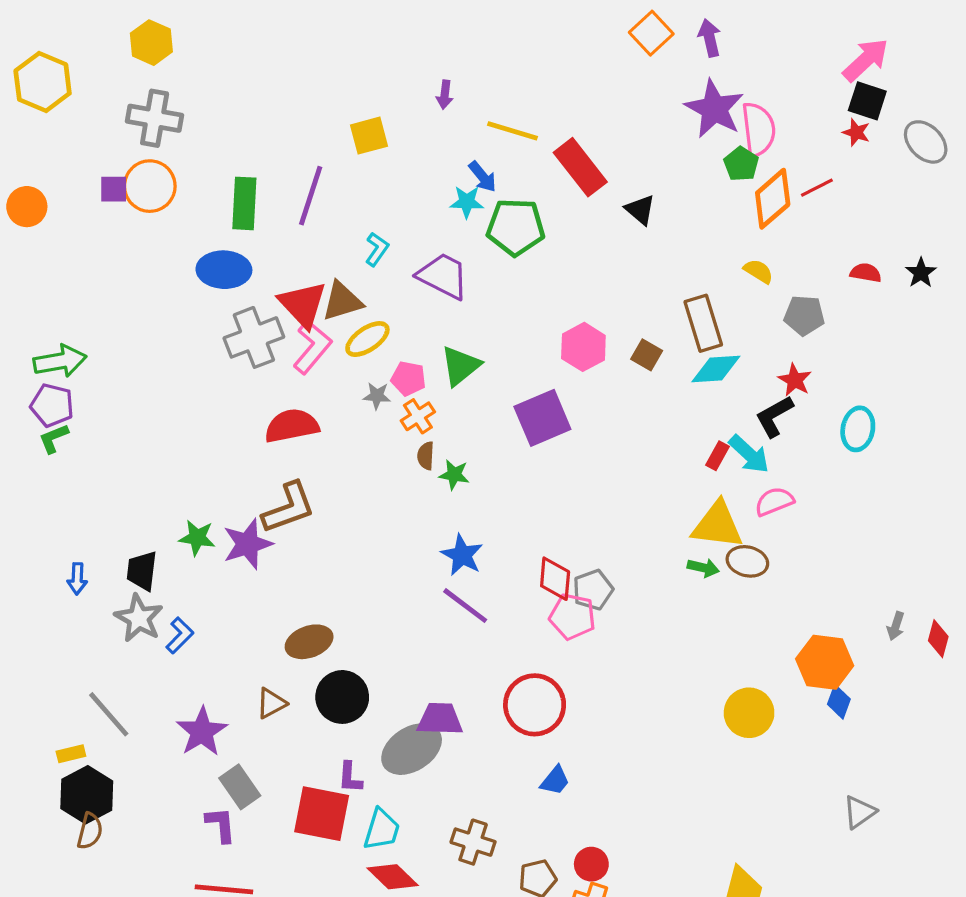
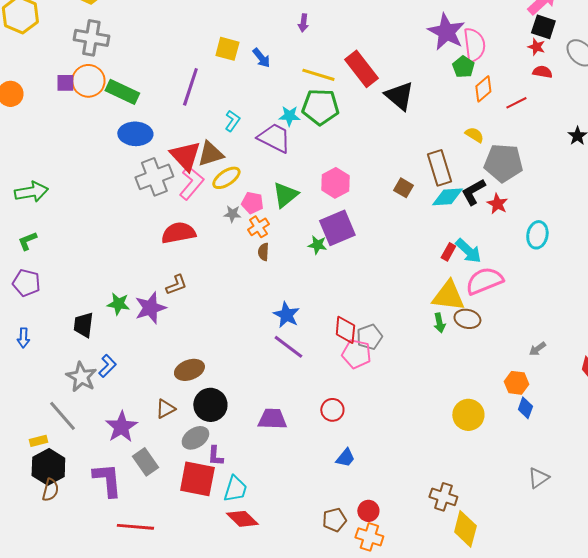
purple arrow: (445, 95) -> (303, 23), moved
yellow line: (512, 131) -> (318, 75), moved
yellow square: (369, 136) -> (227, 49), turned 30
blue arrow: (483, 177) -> (261, 58), moved
red line: (817, 188) -> (516, 103), moved
orange diamond: (773, 199) -> (483, 89), size x0.7
cyan star: (467, 202) -> (289, 116), moved
green rectangle: (244, 203) -> (122, 92), moved, turned -68
black triangle: (640, 210) -> (399, 96), size x1.5
red semicircle: (866, 273) -> (542, 72), moved
gray pentagon: (804, 315) -> (503, 163), size x1.5
pink hexagon: (583, 347) -> (335, 183), moved
purple pentagon: (52, 405) -> (26, 283), moved
black L-shape: (774, 416) -> (473, 192), moved
green star: (454, 475) -> (317, 245), moved
pink semicircle: (774, 501) -> (484, 281), size x1.5
brown L-shape: (289, 508) -> (176, 285), size x0.6
green arrow: (703, 568) -> (439, 323), turned 66
blue arrow: (77, 579) -> (23, 338), moved
gray star: (139, 618) -> (81, 377), moved
gray arrow: (896, 626) -> (537, 349), moved, turned 36
orange hexagon: (825, 662) -> (516, 383), size x0.7
red circle: (535, 705) -> (332, 410), size x0.6
gray ellipse: (412, 749) -> (195, 438), moved, size x0.7
purple L-shape: (221, 825) -> (107, 480), moved, size x1.5
brown cross: (473, 842) -> (443, 497), moved

